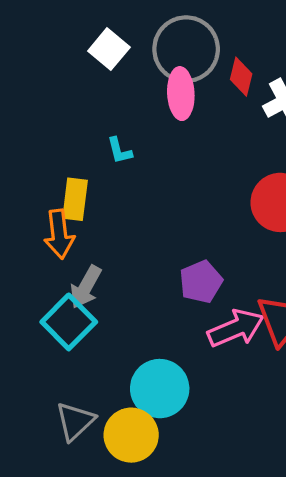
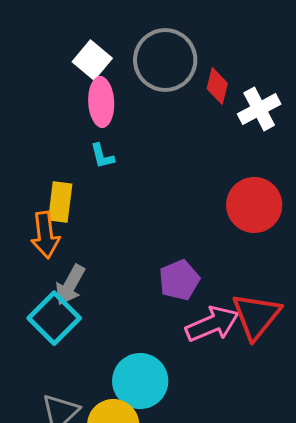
pink ellipse: (181, 94) -> (101, 102), moved

